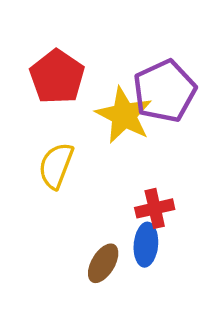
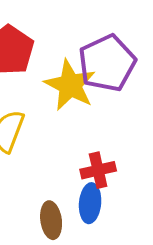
brown ellipse: (103, 263) -> (51, 220), turned -39

